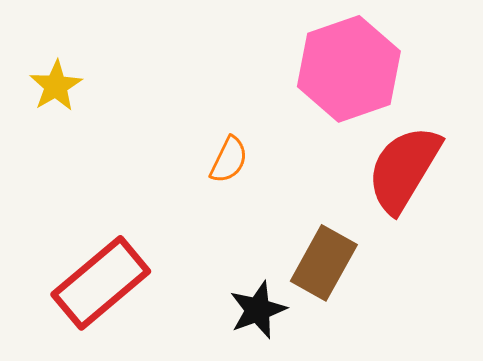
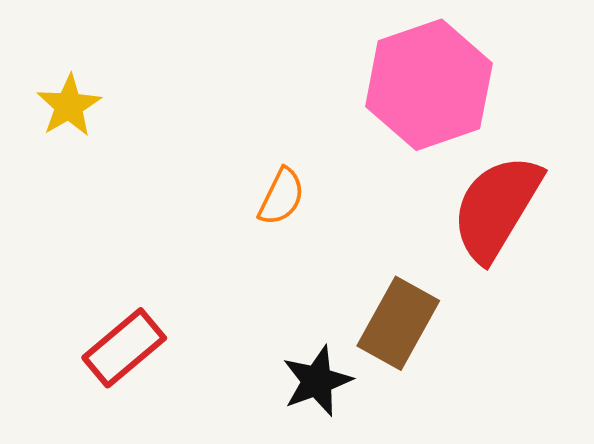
red rectangle: (101, 283) -> (124, 348), size x0.7

